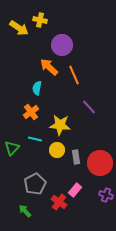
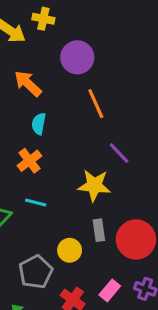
orange arrow: (49, 67) -> (28, 84), moved
yellow star: (60, 125) -> (94, 185), moved
yellow circle: (57, 150) -> (70, 250), moved
pink rectangle: (75, 190) -> (110, 290), moved

